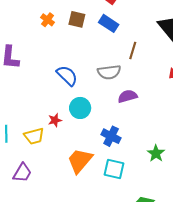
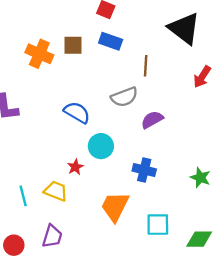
orange cross: (47, 20) -> (39, 54), size x1.6
yellow trapezoid: (34, 136) -> (56, 191), turned -130
cyan square: (114, 169) -> (158, 225), moved

